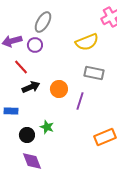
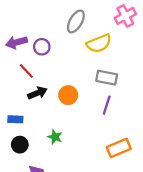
gray ellipse: (43, 22) -> (76, 21), moved
purple line: (80, 101) -> (107, 105), moved
black circle: (27, 135) -> (20, 145), moved

